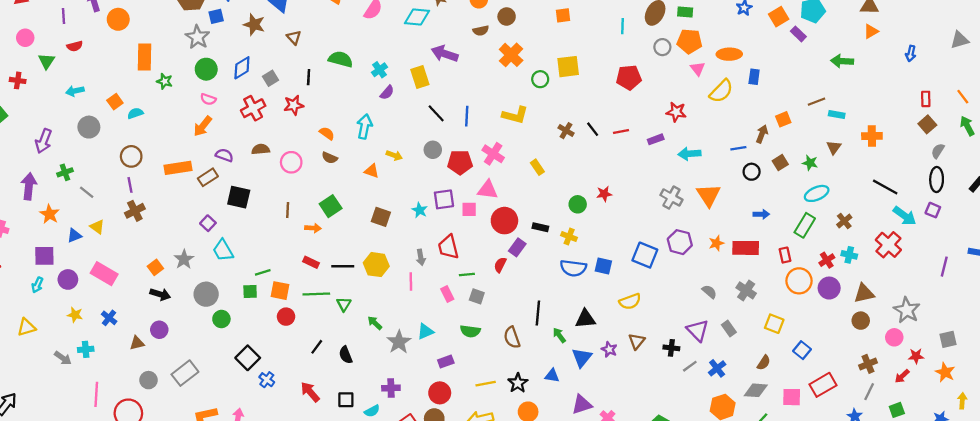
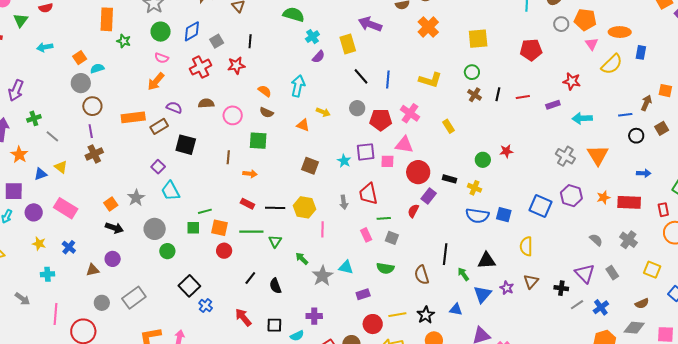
green semicircle: (341, 59) -> (294, 14), moved
green circle: (540, 79) -> (472, 72), moved
orange square: (783, 119) -> (665, 91), turned 32
gray circle: (89, 127) -> (81, 83), moved
black line: (593, 129) -> (498, 94), turned 48
green square: (331, 206) -> (258, 141), moved, turned 36
pink line: (411, 281) -> (322, 229), moved
yellow semicircle: (630, 301) -> (526, 246), turned 108
cyan triangle: (425, 331) -> (346, 267), turned 35
gray arrow: (63, 358) -> (22, 299), moved
brown semicircle: (764, 363) -> (642, 303), turned 32
red circle: (440, 393) -> (373, 324), moved

